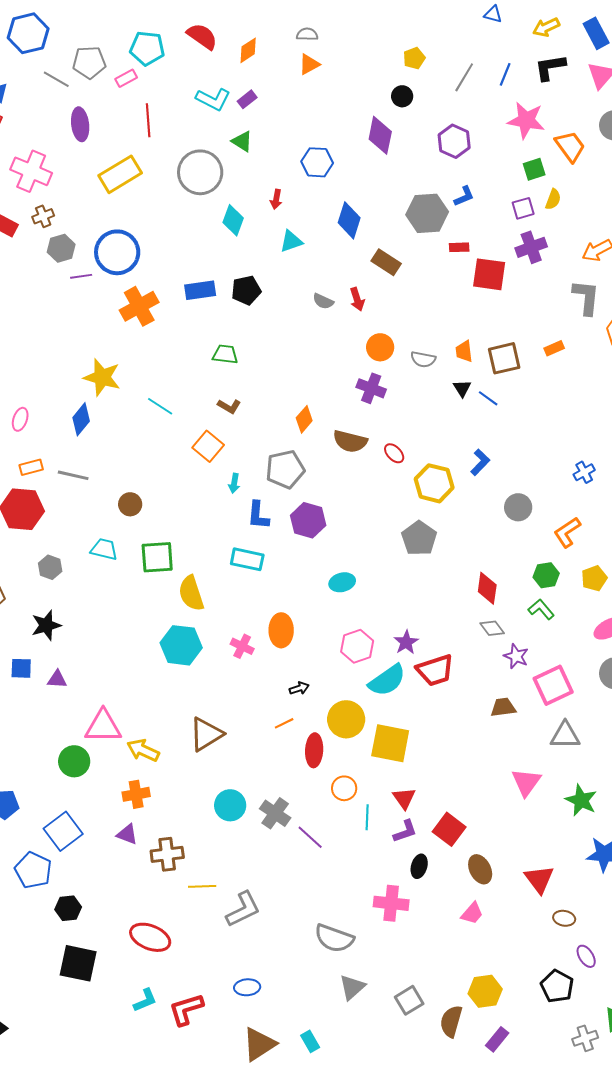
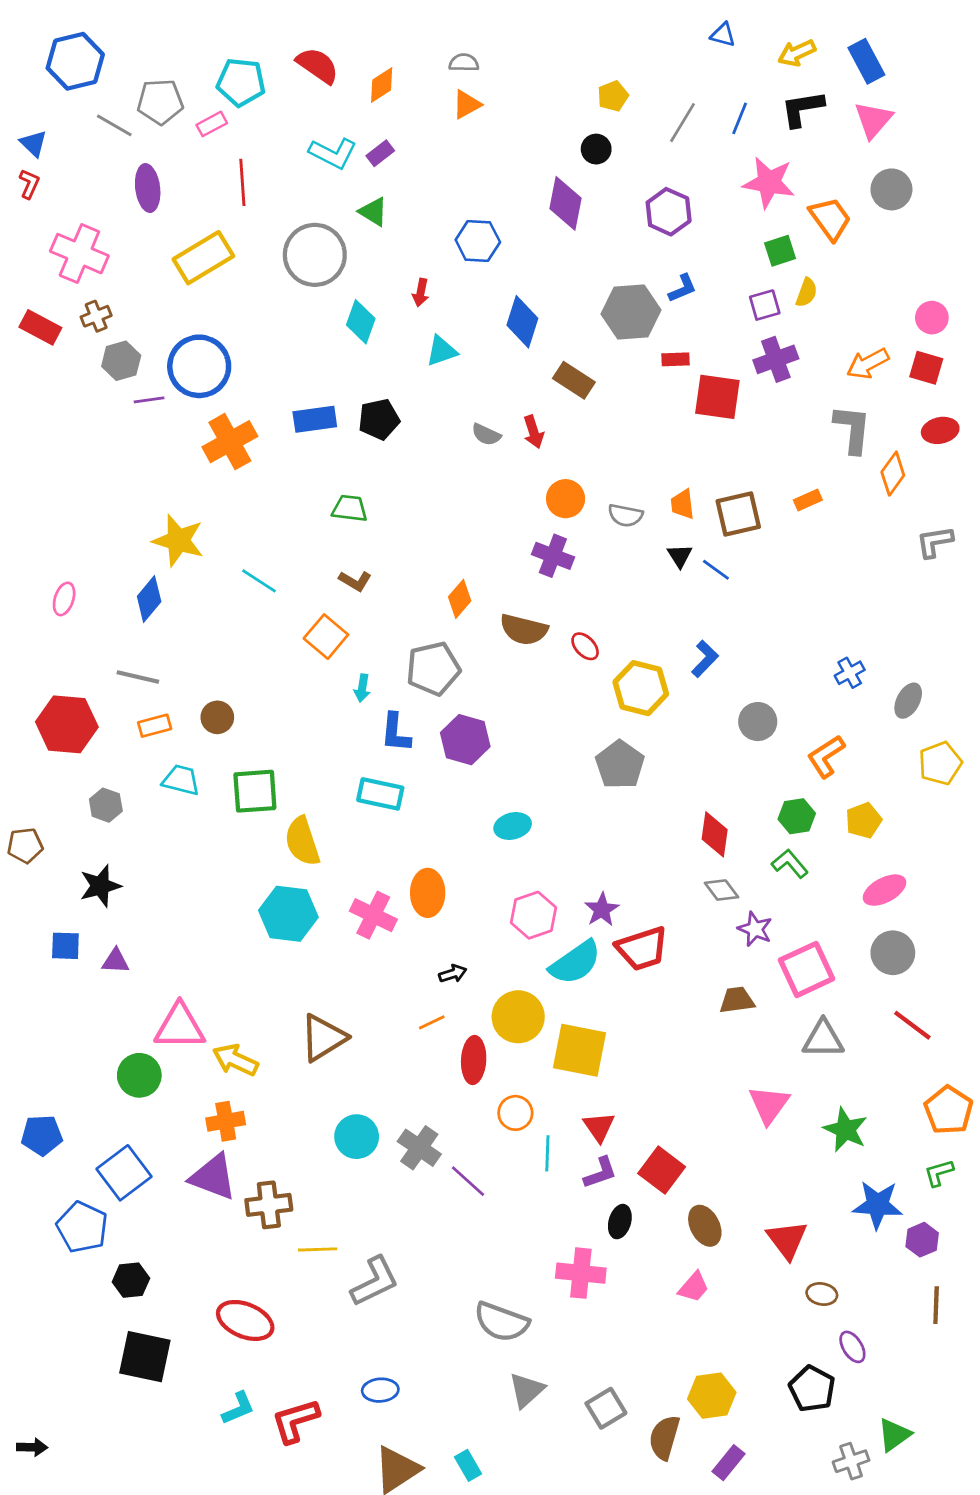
orange rectangle: (31, 467) -> (155, 726), moved
pink cross: (242, 646) -> (373, 915), size x1.4
purple triangle: (127, 834) -> (213, 1177), size x1.6

